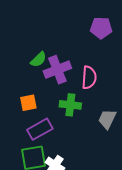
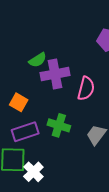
orange square: (28, 103) -> (19, 102), turned 30
green cross: (70, 105) -> (59, 125), moved

